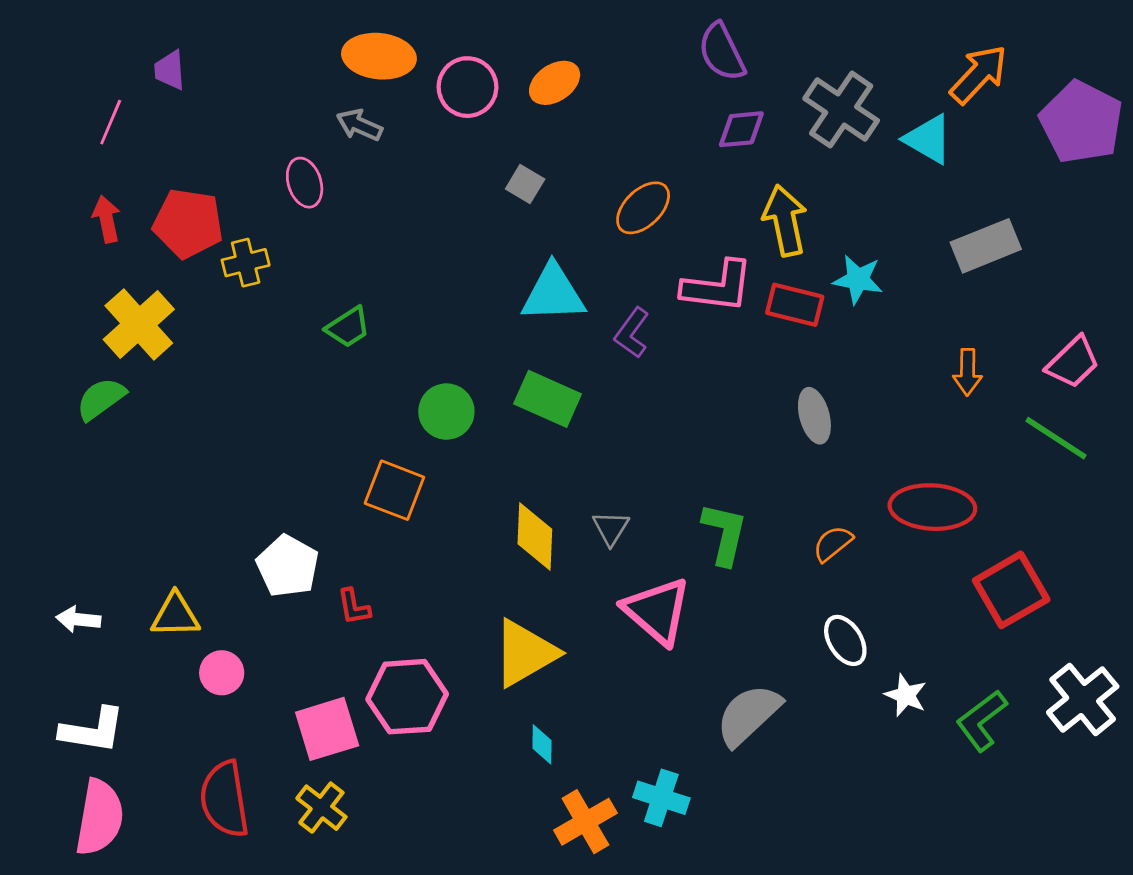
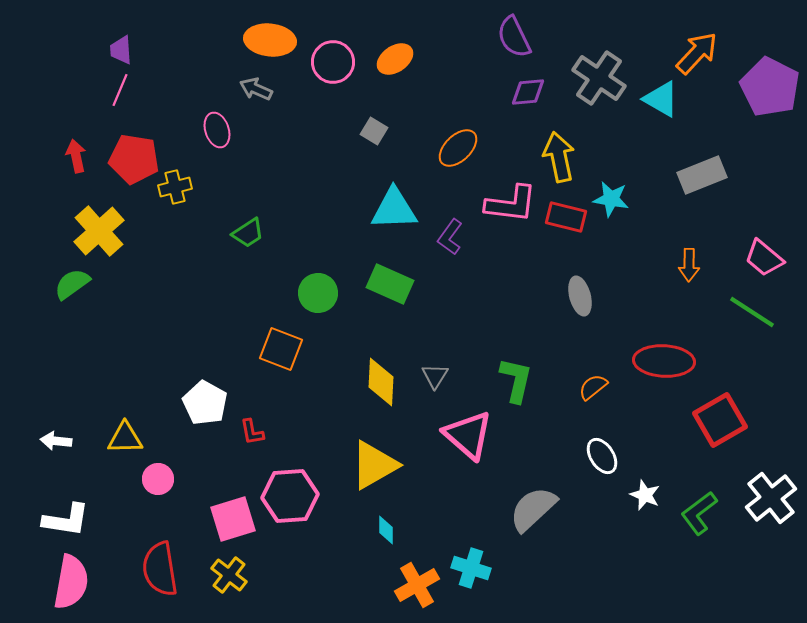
pink line: (111, 122) -> (120, 90), moved
pink trapezoid: (1073, 362) -> (764, 258), turned 84

